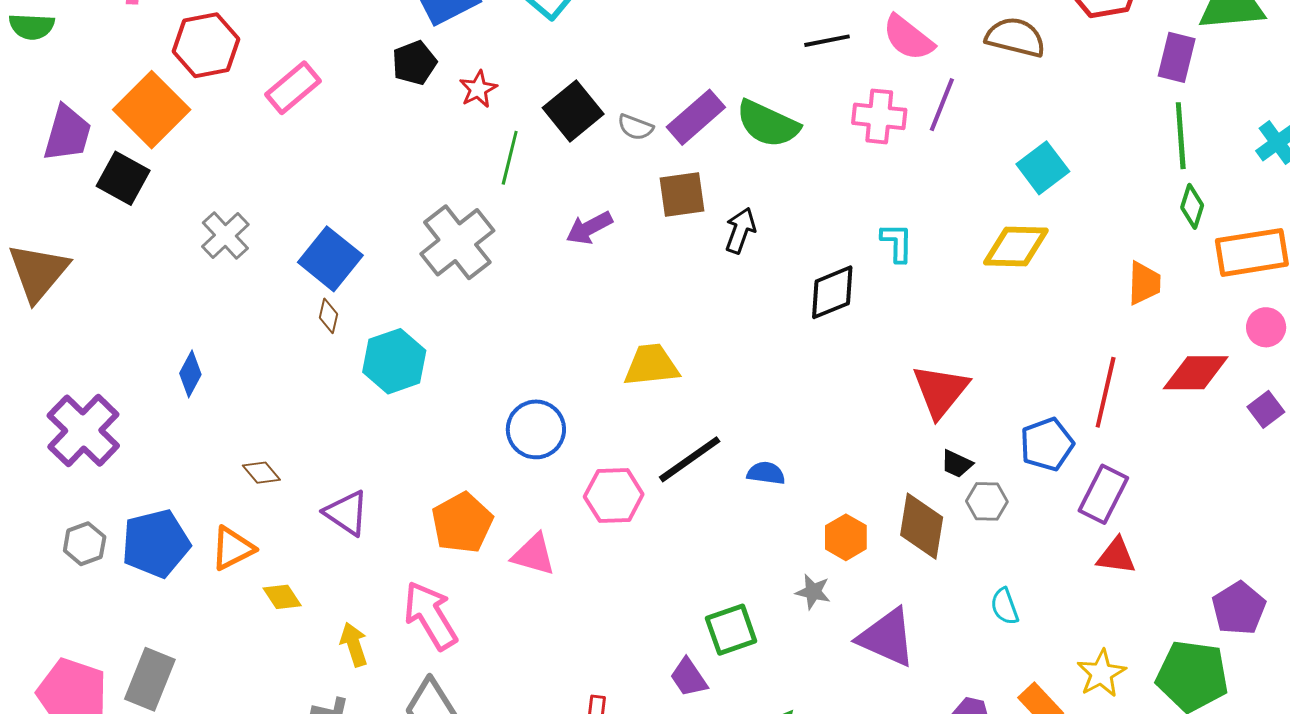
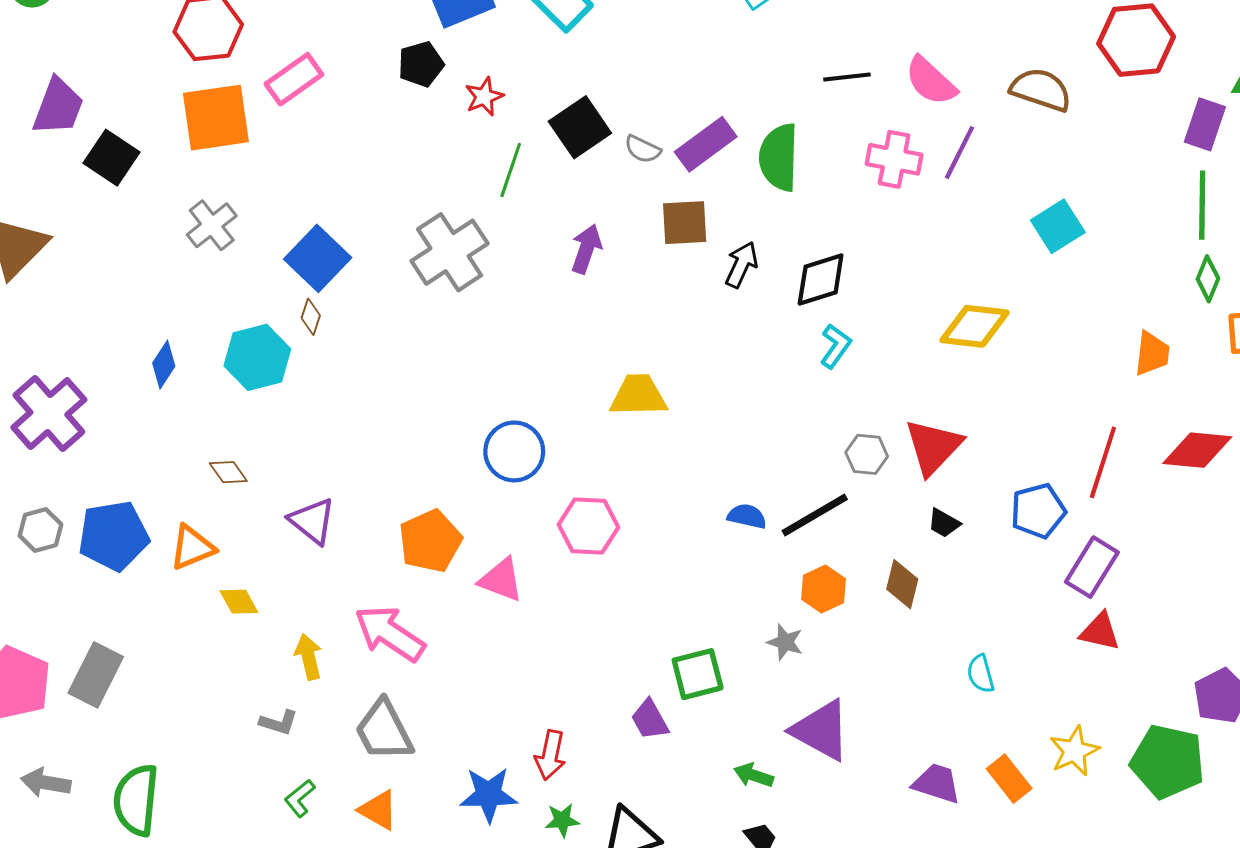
orange square: (152, 110) -> (216, 118), moved, turned 32
green semicircle: (768, 124) -> (779, 157), turned 62
purple arrow: (589, 228) -> (586, 249), turned 132
cyan L-shape: (897, 242) -> (836, 346), moved, turned 30
yellow diamond: (1016, 247) -> (975, 326), moved
black diamond: (832, 292) -> (821, 280), moved
cyan hexagon: (394, 361) -> (257, 357), moved
black line: (690, 459) -> (815, 515), moved
gray hexagon: (987, 501) -> (867, 454), moved
brown diamond: (922, 526) -> (902, 584), size x0.7
pink arrow: (430, 615) -> (390, 633), turned -30
purple triangle: (887, 637) -> (821, 730), moved

